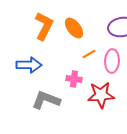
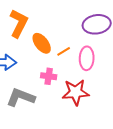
orange ellipse: (74, 28) -> (42, 43), moved

